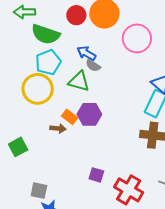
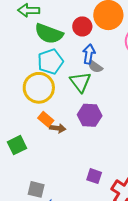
red circle: (76, 15) -> (82, 26), moved
blue arrow: (86, 53) -> (89, 54), turned 66
green triangle: (79, 81) -> (80, 82), turned 35
orange rectangle: (70, 117) -> (46, 119), moved

